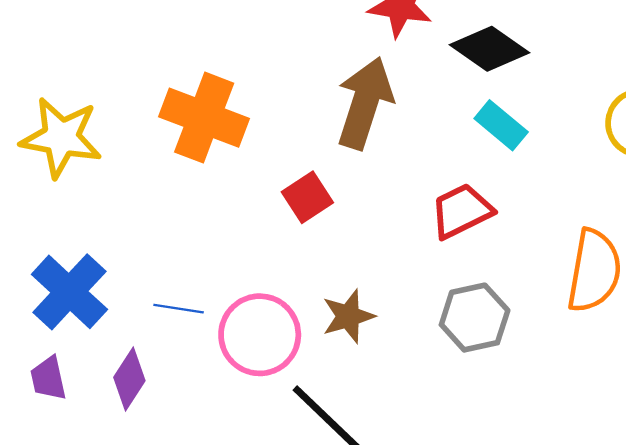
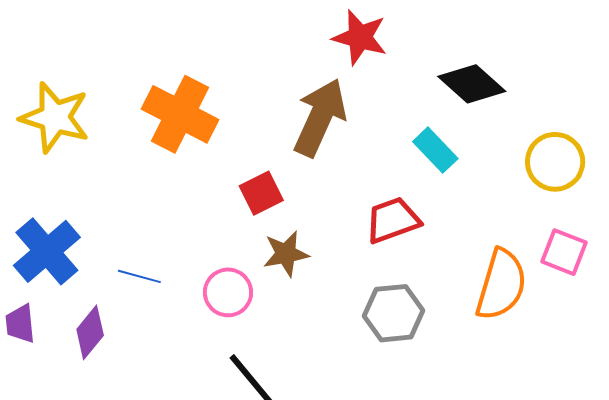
black diamond: (489, 49) -> (472, 84), moved
brown star: (348, 316) -> (286, 254), moved
pink circle: (260, 335) -> (228, 292), moved, size x0.7

